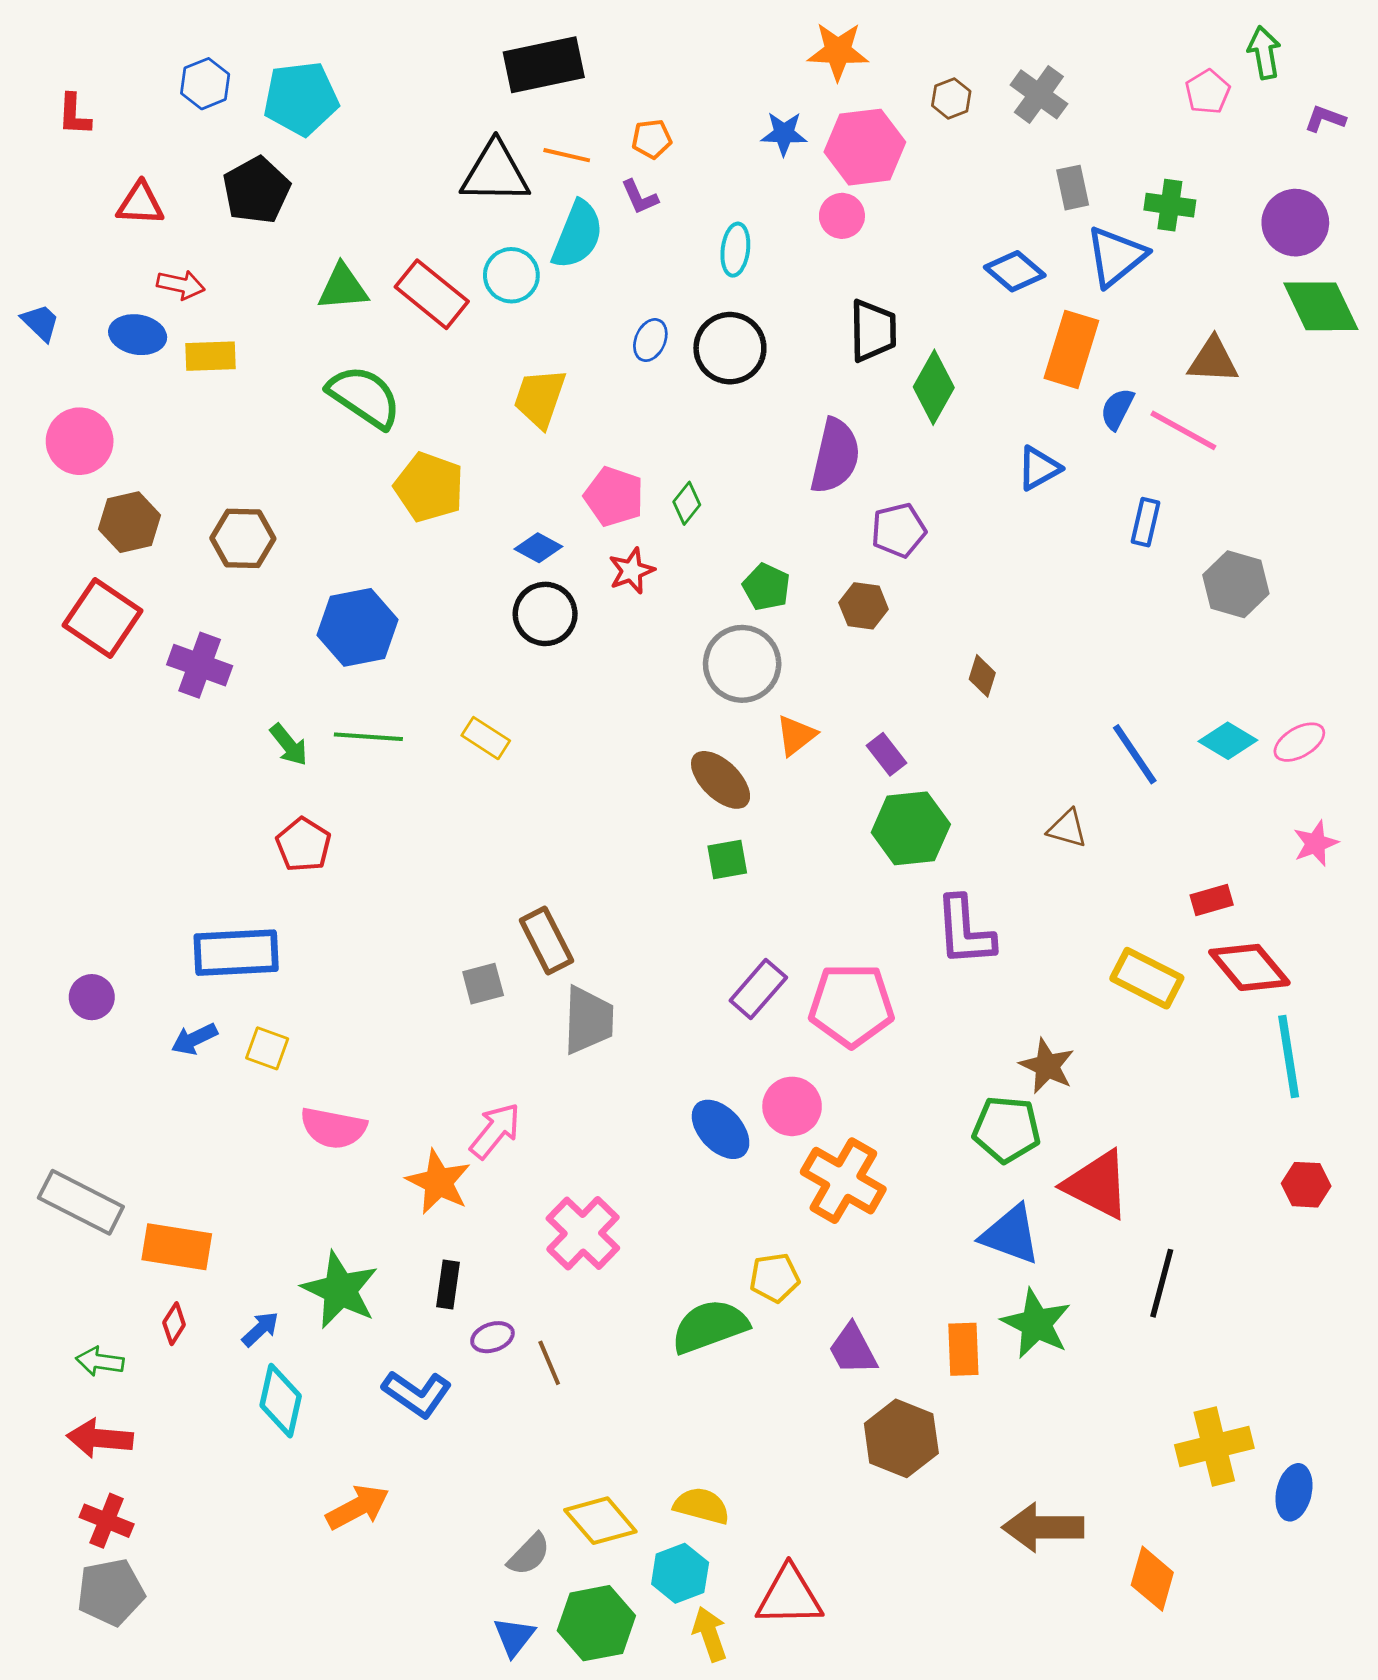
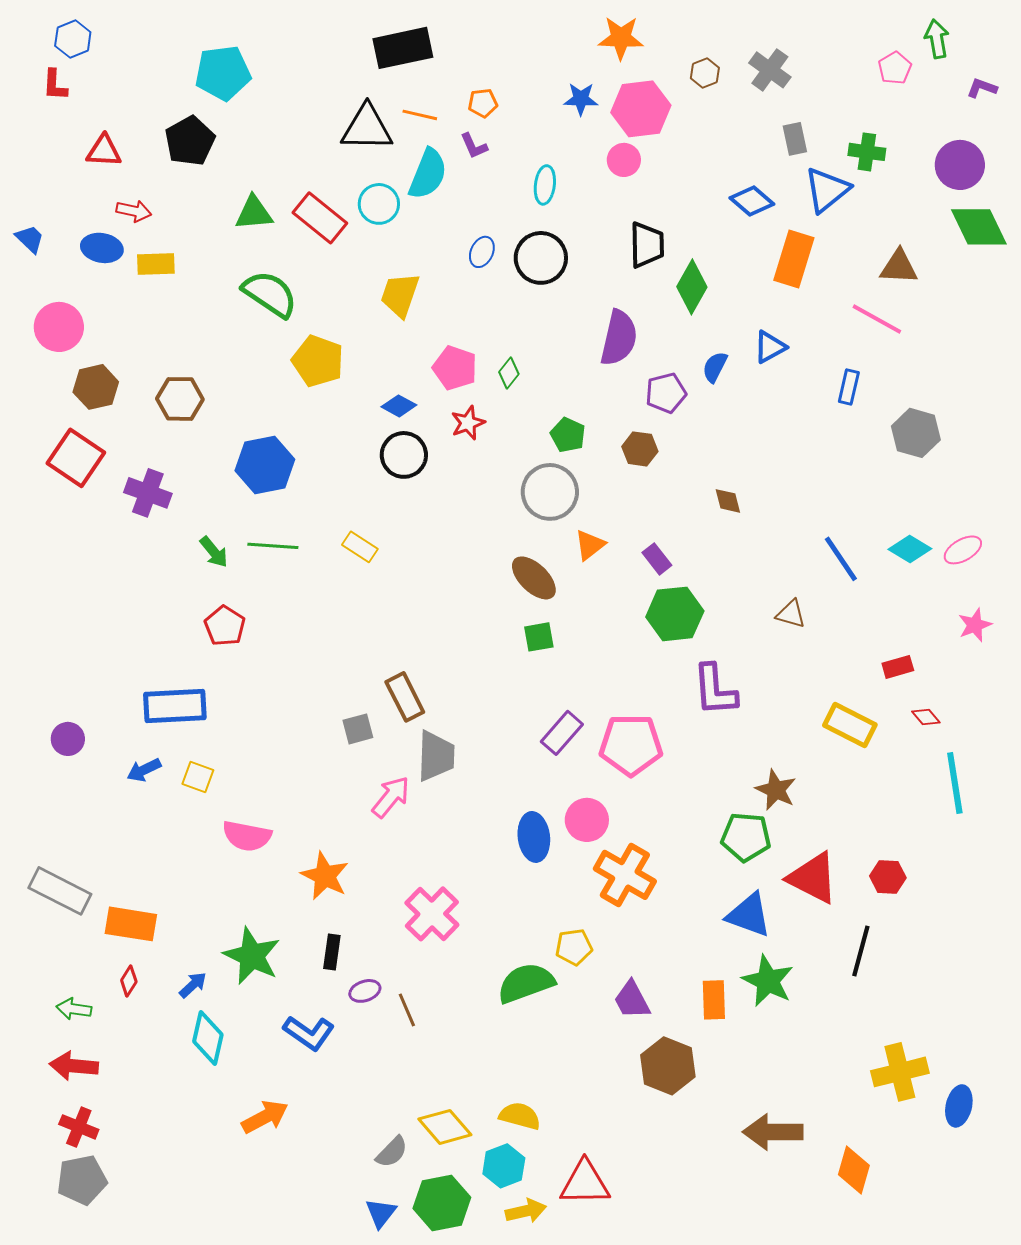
blue hexagon: (205, 84) -> (73, 39), moved
blue semicircle: (1117, 409) -> (715, 367), moved
brown diamond: (982, 676) -> (728, 501), turned -32
red diamond: (1249, 967) -> (926, 717), size x0.5
blue ellipse: (721, 1129) -> (534, 837), turned 36
pink arrow: (495, 1131) -> (391, 797), moved
red hexagon: (1306, 1185) -> (888, 877), moved
yellow arrow: (710, 1634) -> (526, 1211), turned 96

